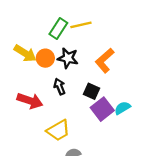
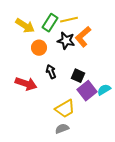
yellow arrow: (25, 53) -> (25, 26), moved
black star: (68, 58) -> (66, 41), moved
orange L-shape: (105, 60) -> (83, 37), moved
yellow trapezoid: (58, 130) -> (65, 109), moved

